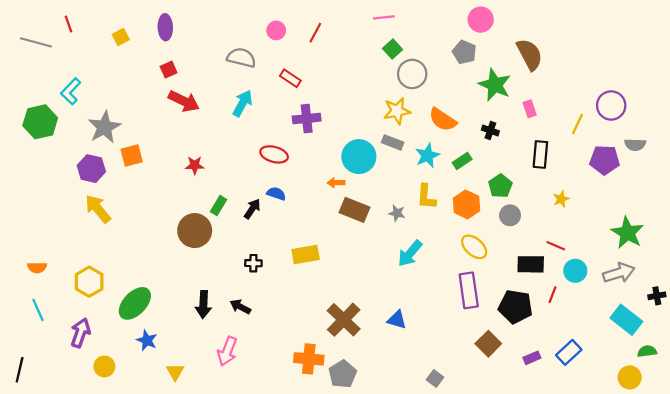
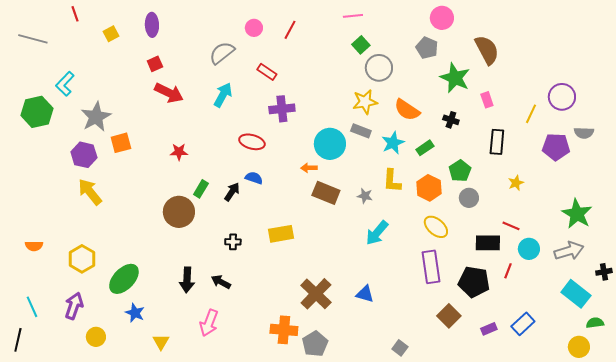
red line: (69, 24) -> (75, 14), moved
gray semicircle: (241, 58) -> (222, 53), turned -52
cyan line: (38, 310) -> (32, 307), moved

